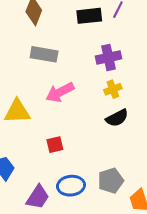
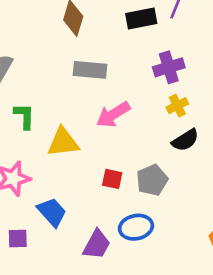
red square: (55, 145) -> (112, 179), turned 30
gray pentagon: (111, 181) -> (152, 180), moved

